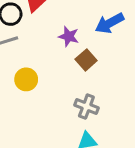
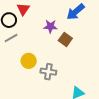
gray cross: (86, 106) -> (48, 72), moved

